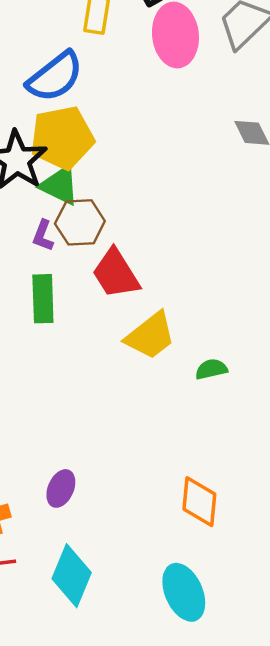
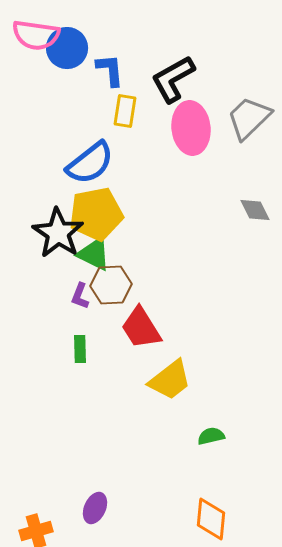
green rectangle: (43, 299) -> (80, 349), size x0.7
green semicircle: (211, 369) -> (211, 436), moved

